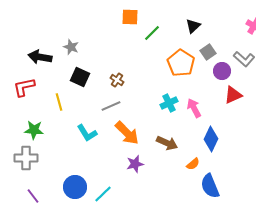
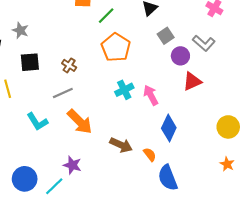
orange pentagon: (181, 63) -> (116, 47), moved
black square: (80, 77) -> (30, 62), turned -30
brown arrow: (167, 143) -> (121, 145), moved
purple star: (135, 164) -> (72, 165), moved, turned 30
orange semicircle: (193, 164) -> (150, 154), turned -88

